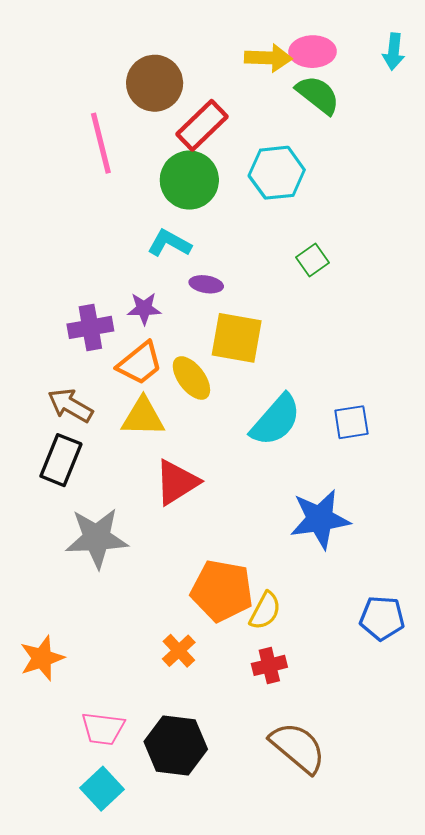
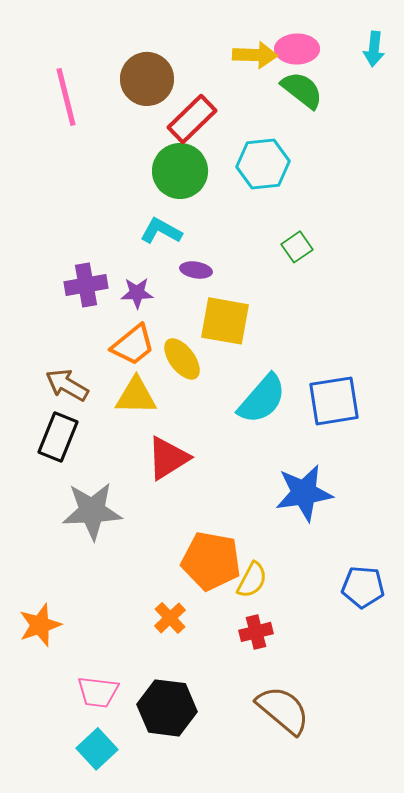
pink line: (101, 143) -> (66, 97), moved
purple cross: (90, 327) -> (86, 285), moved
blue square: (351, 422) -> (334, 401), size x1.5

